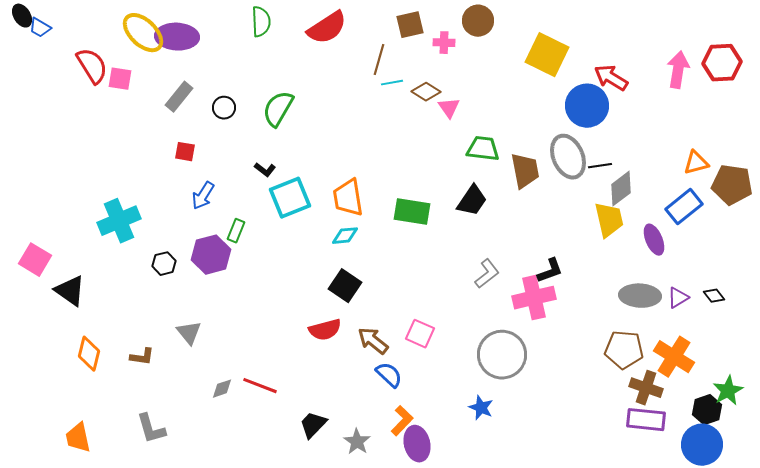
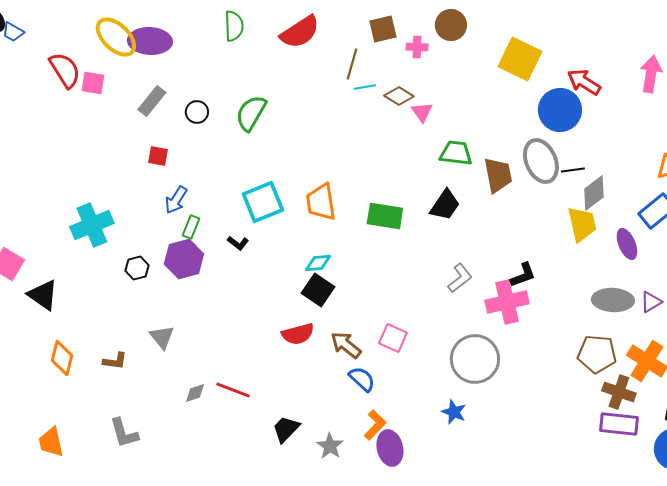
black L-shape: (265, 170) -> (238, 243), moved
green rectangle: (236, 231) -> (191, 227), moved
cyan diamond: (345, 236) -> (318, 263), moved

